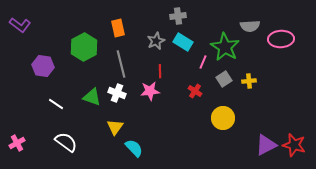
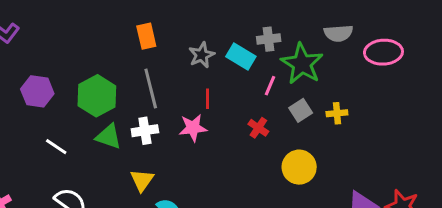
gray cross: (178, 16) -> (269, 39), moved
green hexagon: (84, 47) -> (97, 96), moved
white cross: (117, 93) -> (145, 131), turned -30

